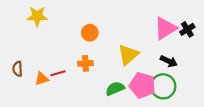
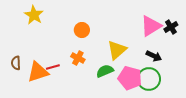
yellow star: (37, 16) -> (34, 15), turned 30
orange cross: (85, 63) -> (78, 58), turned 32
orange triangle: (42, 79) -> (38, 72), size x1.6
green semicircle: (115, 89) -> (105, 71), moved

